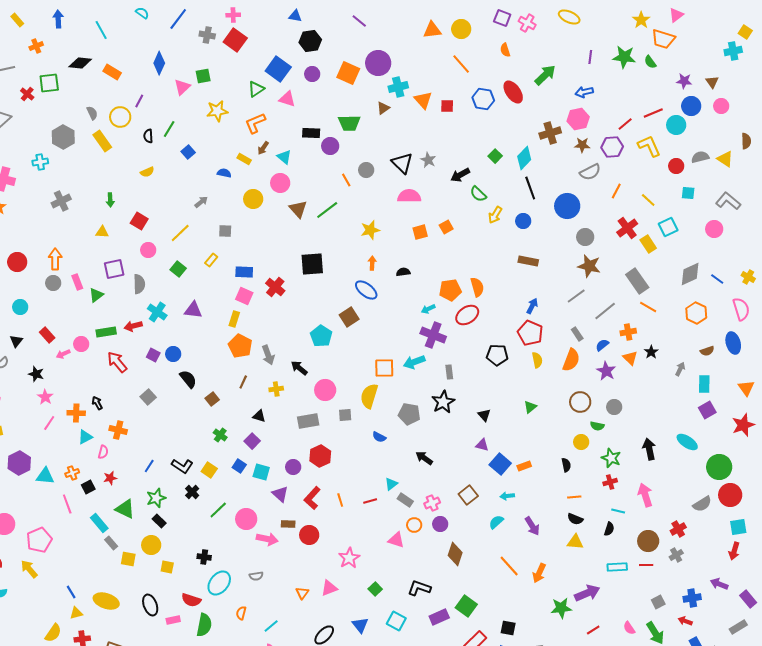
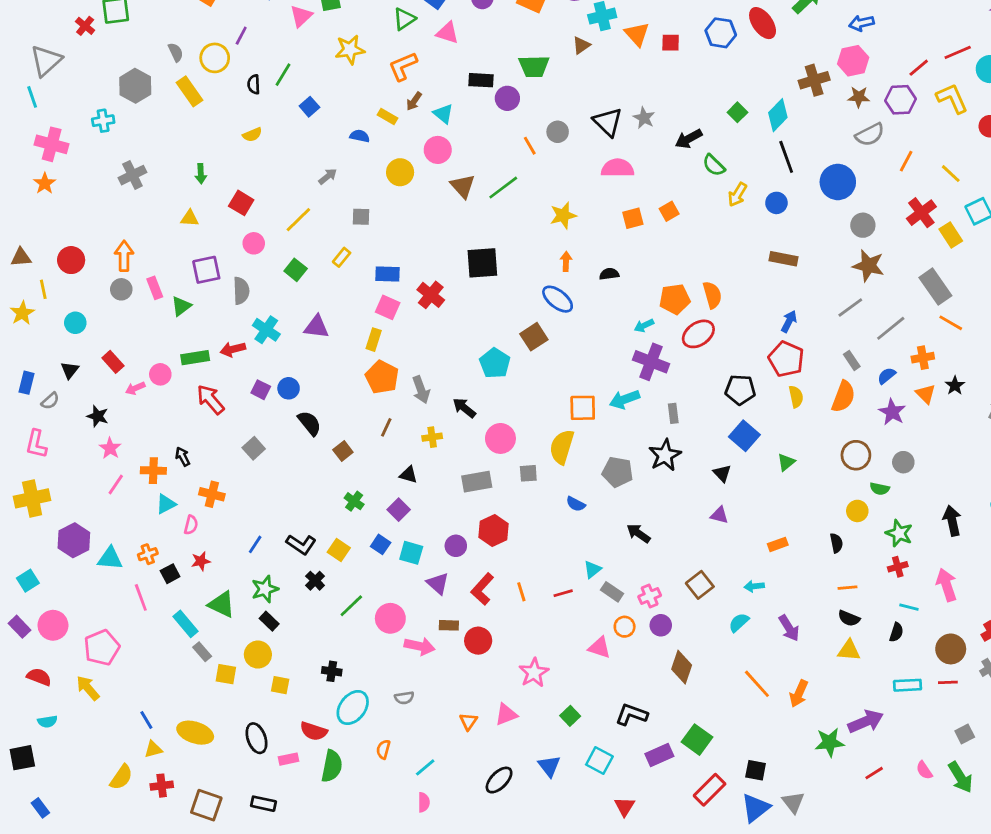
blue square: (500, 464) -> (744, 436), moved

